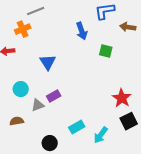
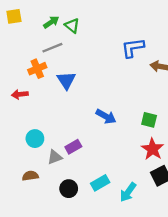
blue arrow: (82, 31) -> (106, 116), moved, turned -42
green square: (106, 51) -> (149, 120), moved
blue triangle: (48, 62) -> (66, 80), moved
black circle: (50, 143) -> (69, 189), moved

